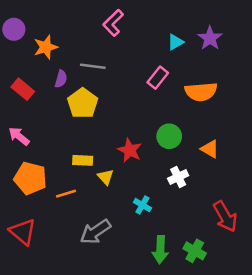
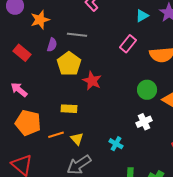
green circle: (169, 136) -> (147, 90), moved
red star: (130, 150) -> (92, 81), moved
yellow triangle: (106, 177) -> (77, 139), moved

